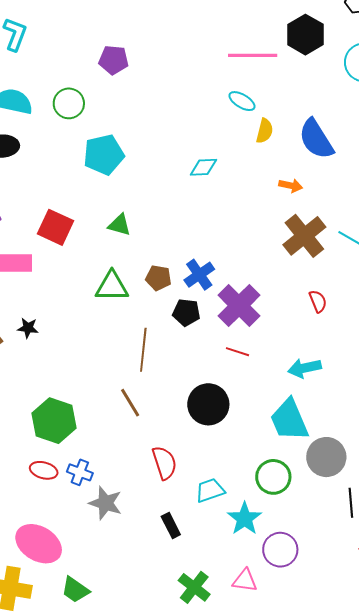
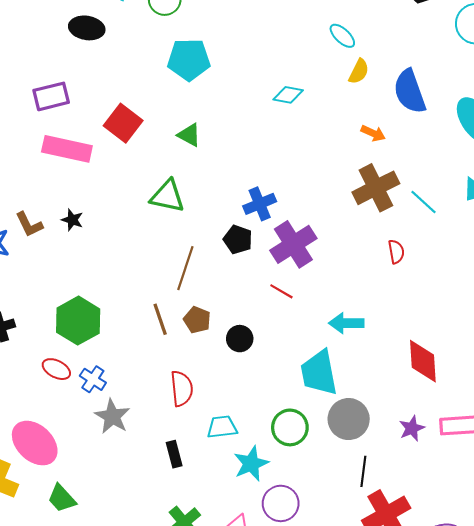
brown pentagon: (158, 278) -> (197, 320), moved
red semicircle: (318, 301) -> (396, 252), moved
black circle: (208, 404) -> (240, 339), size x0.6

